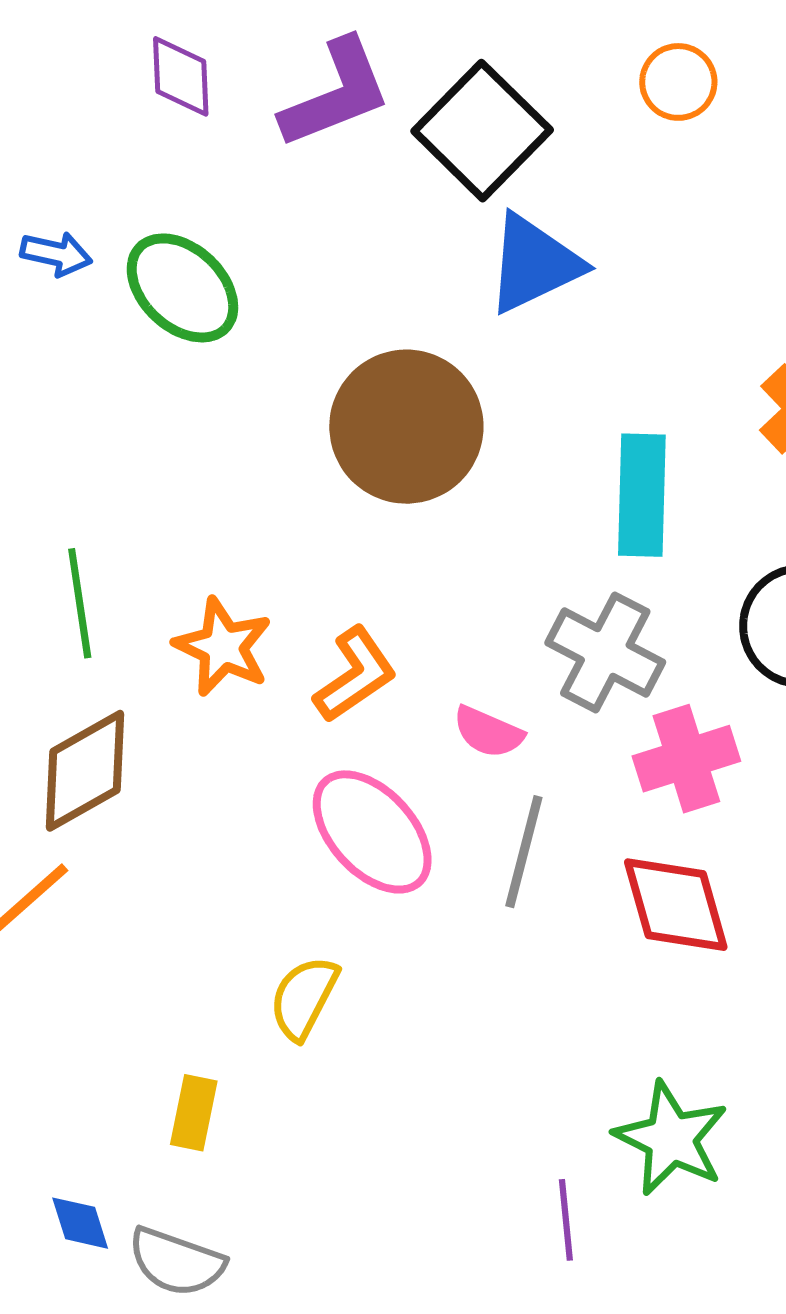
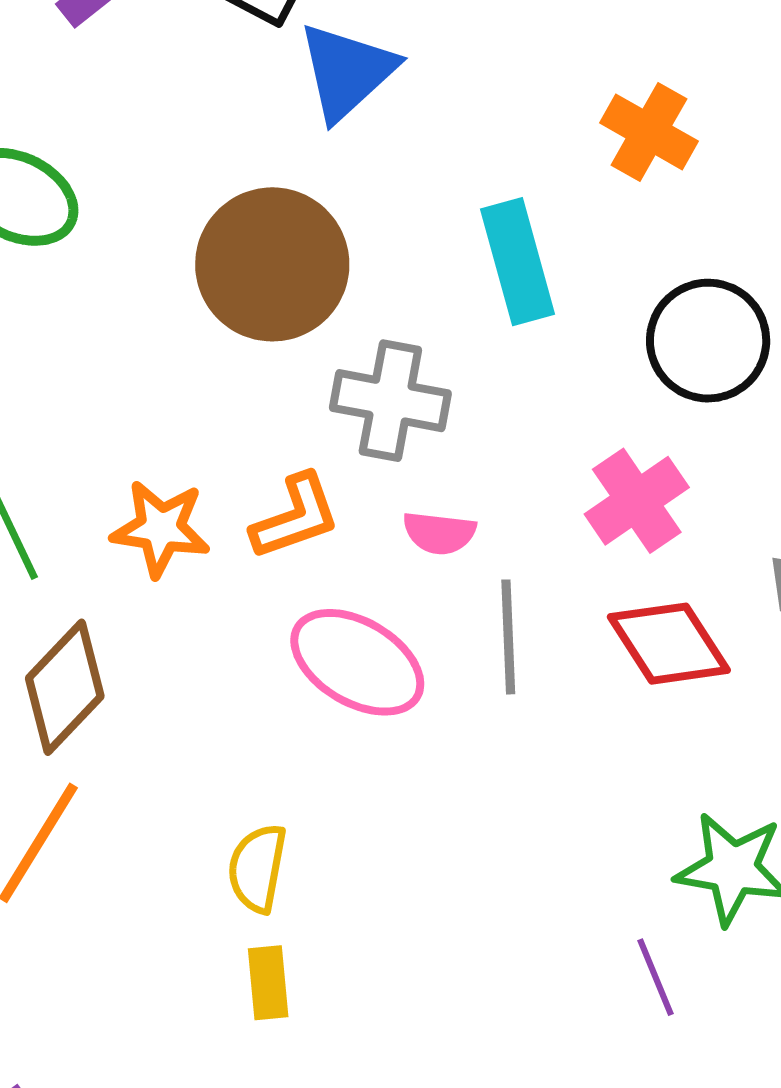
gray cross: (605, 652) -> (390, 401), moved
orange L-shape: (355, 675) -> (295, 517), turned 32
yellow semicircle: (304, 998) -> (257, 868), moved

